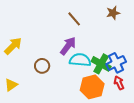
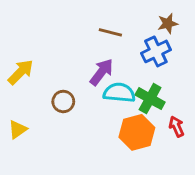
brown line: (74, 19) -> (110, 32), turned -35
blue cross: (116, 63) -> (156, 51), moved

